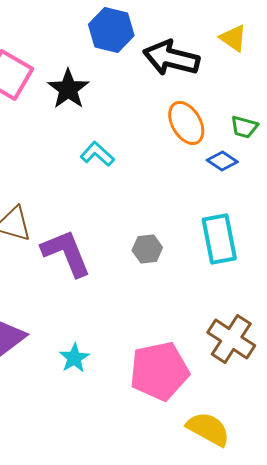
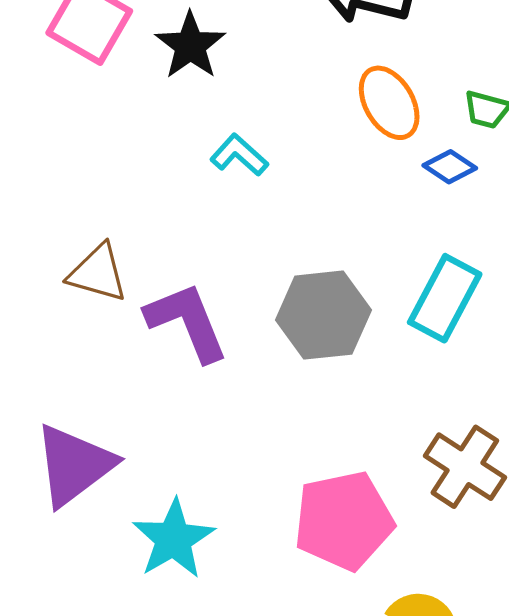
cyan rectangle: (219, 239) -> (445, 298), turned 39
gray hexagon: (147, 249) -> (323, 315), size x1.8
cyan star: (74, 358) -> (174, 539), moved, size x1.6

